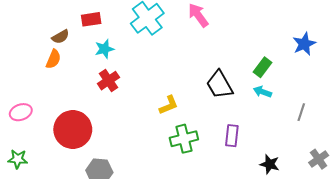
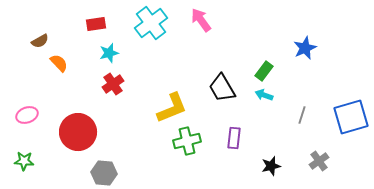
brown semicircle: (61, 37) -> (40, 41), moved
orange semicircle: (53, 59) -> (59, 63), turned -66
yellow L-shape: (169, 105) -> (172, 108), size x1.6
black star: (270, 164) -> (271, 166), turned -30

